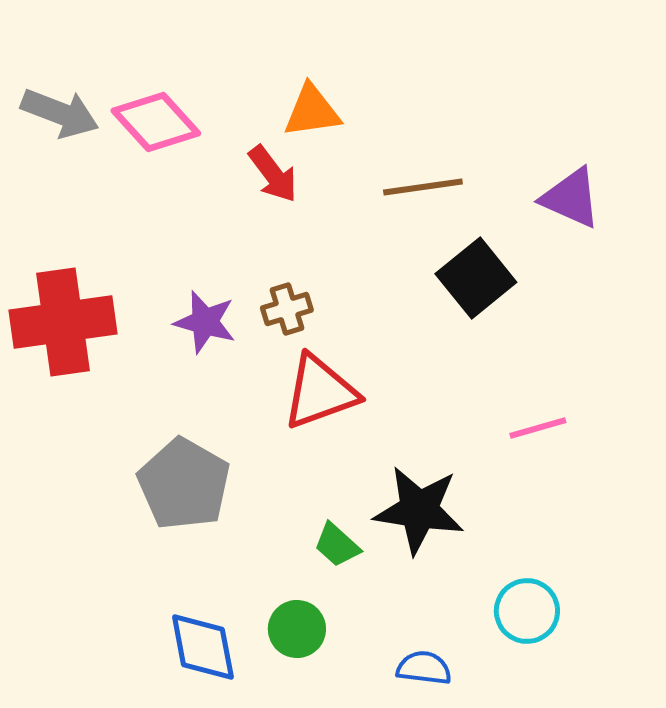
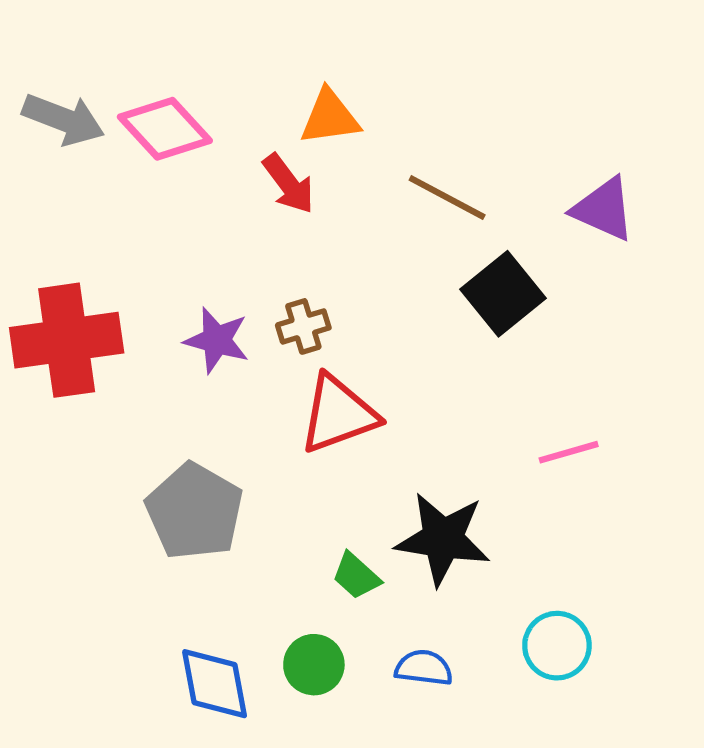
brown line: (423, 187) -> (447, 197), turned 36
blue semicircle: (424, 668) -> (424, 668), moved

